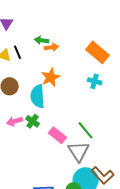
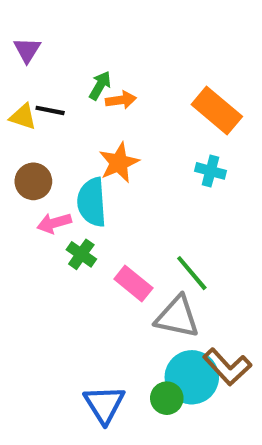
green arrow: (42, 40) -> (100, 85), turned 112
black line: (18, 52) -> (50, 110), turned -56
pink arrow: (15, 121) -> (54, 223), moved
gray triangle: (79, 151) -> (177, 317), turned -45

